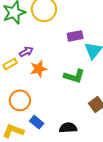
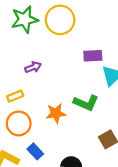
yellow rectangle: (10, 64) -> (15, 96), moved
orange star: (38, 69) -> (56, 113), moved

